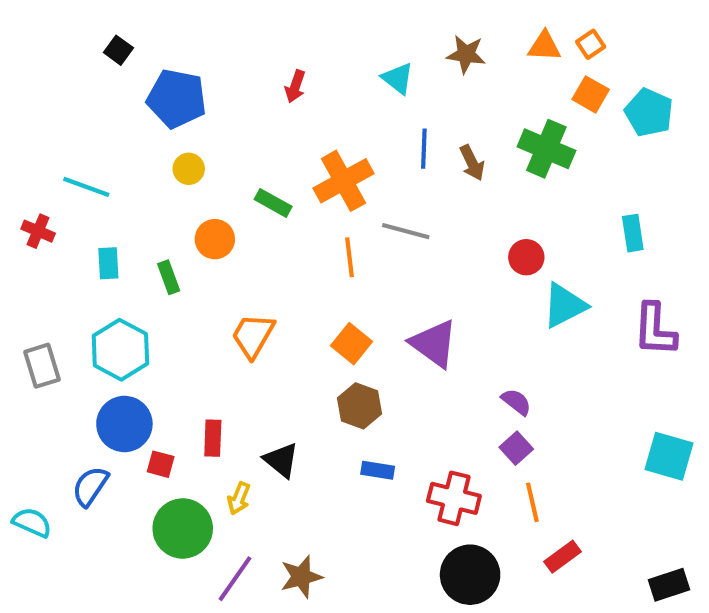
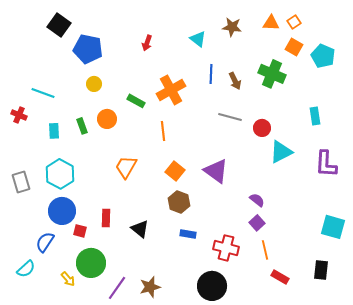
black square: (118, 50) -> (59, 25), size x1.6
gray line: (406, 231) -> (230, 117), moved
orange line: (349, 257) -> (163, 131), moved
green rectangle: (169, 277) -> (82, 126), moved
yellow arrow: (239, 498) -> (68, 279), moved, turned -63
cyan semicircle: (32, 522) -> (26, 269), moved, turned 114
red rectangle: (562, 557) -> (280, 277), turned 66
black circle: (470, 575) -> (212, 286), moved
black rectangle: (669, 585) -> (321, 270), moved, turned -66

